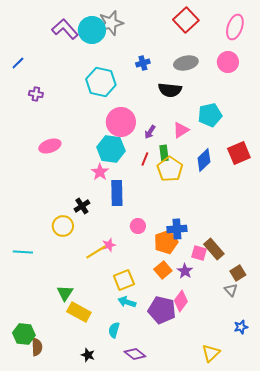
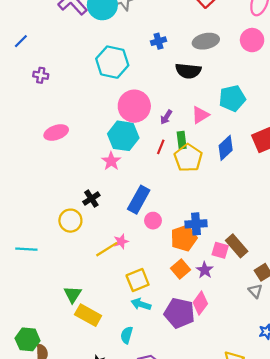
blue rectangle: (117, 193) -> (139, 200), moved, turned 30

